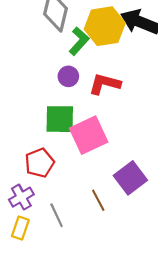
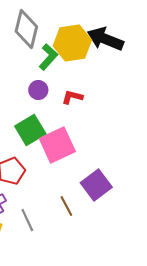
red L-shape: (105, 84) -> (72, 97), size x0.7
green square: (60, 119) -> (30, 130), turned -32

